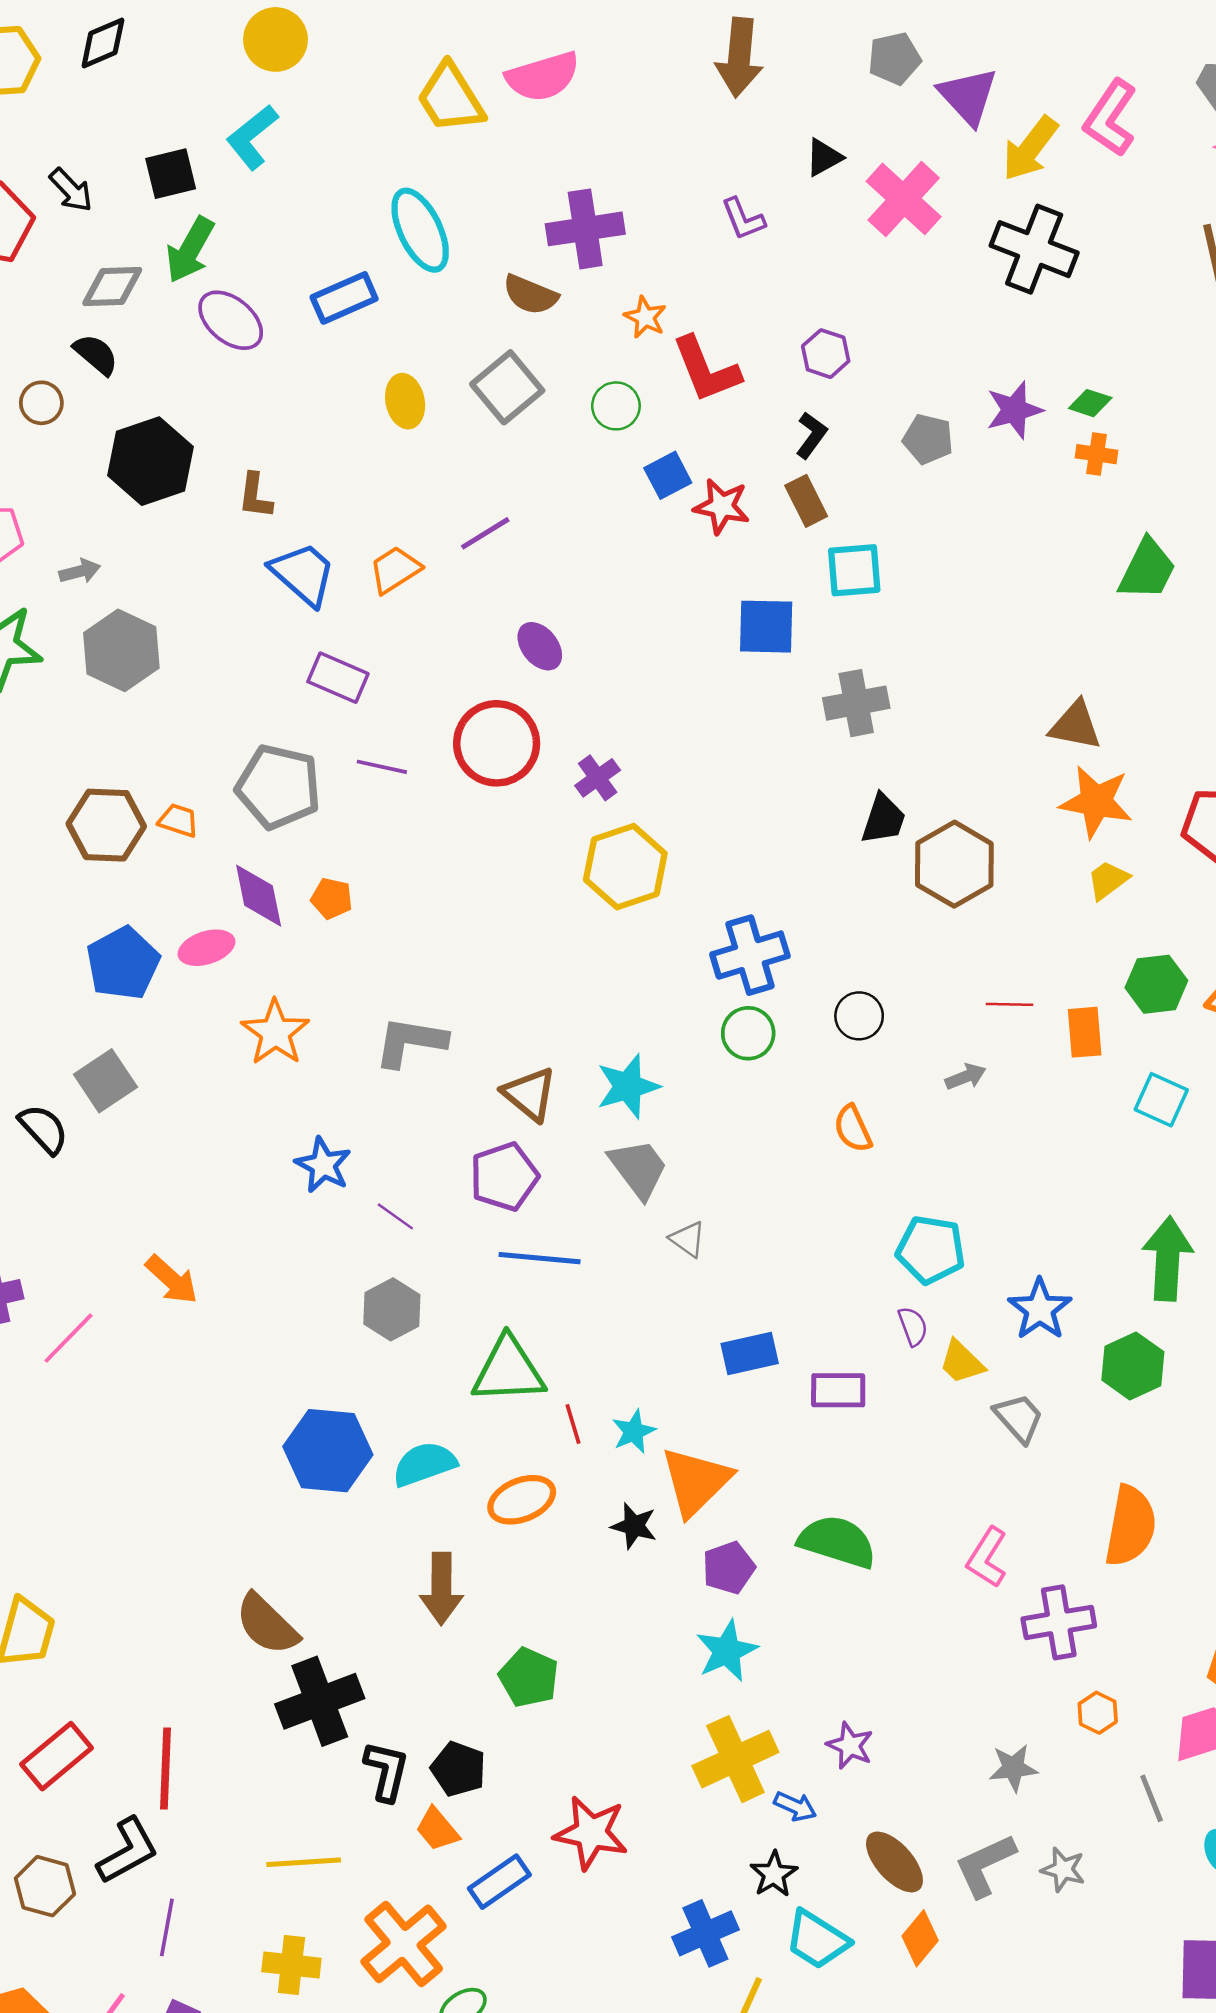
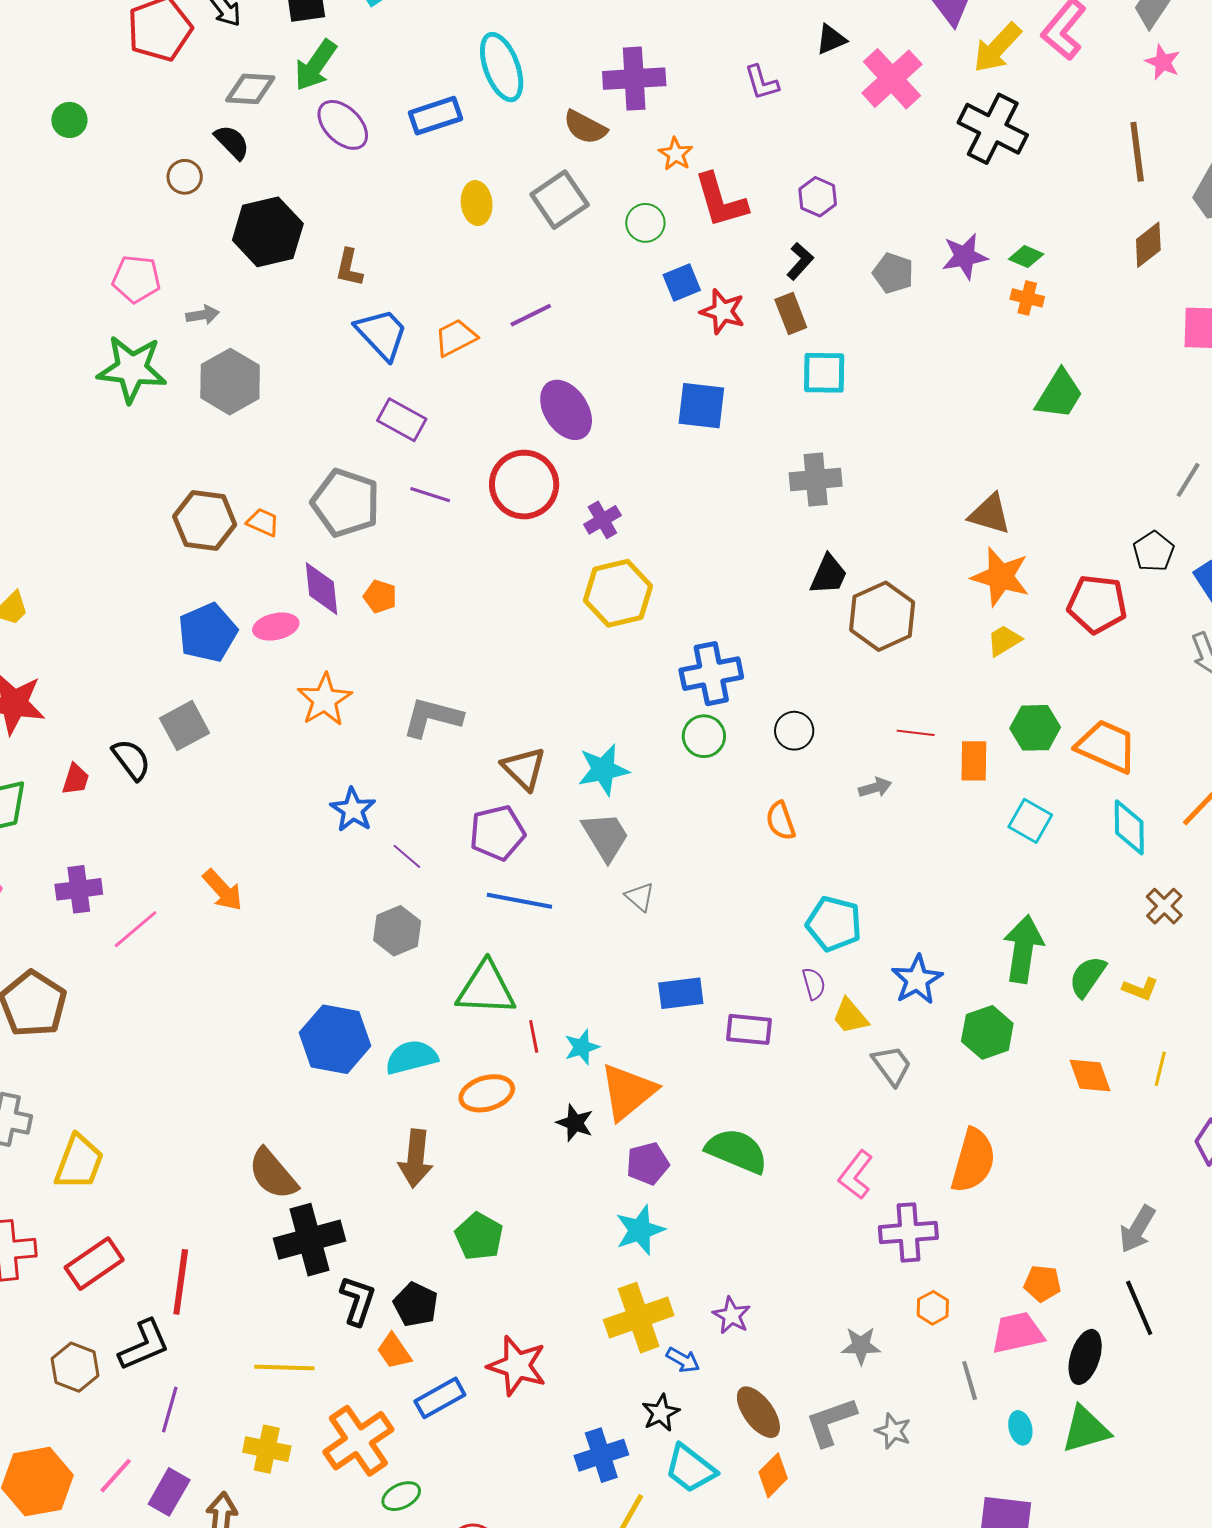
blue square: (766, 627) -> (701, 406), moved
purple ellipse: (540, 646) -> (566, 410), size x1.5

